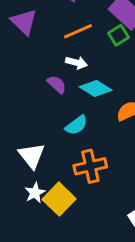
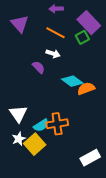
orange line: (78, 31) -> (55, 33), turned 48
cyan diamond: (96, 89) -> (72, 81), moved
cyan semicircle: (76, 125) -> (41, 125), moved

